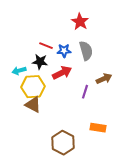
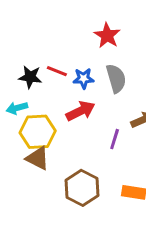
black star: (40, 62) -> (30, 77), moved
brown hexagon: (63, 143) -> (82, 188), moved

